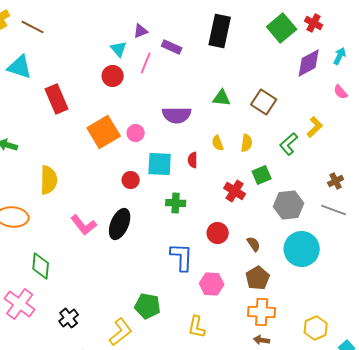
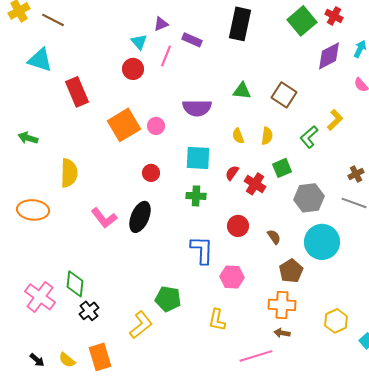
red semicircle: (193, 160) -> (232, 173), moved, turned 35
cyan square: (160, 164) -> (198, 158), moved
green diamond: (41, 266) -> (75, 284), moved
brown pentagon: (258, 278) -> (291, 271), moved

